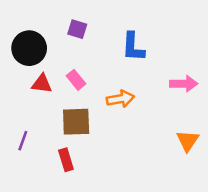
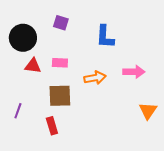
pink rectangle: (76, 80) -> (60, 63), turned -49
pink arrow: (184, 84) -> (134, 72), moved

